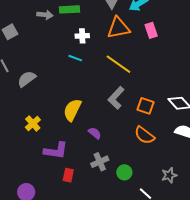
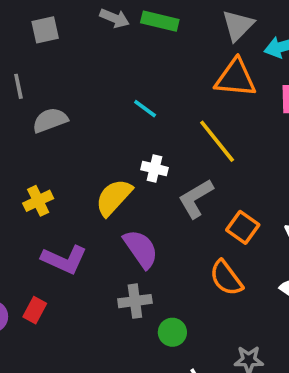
white cross: (82, 36) -> (154, 169), moved
purple semicircle: (95, 133) -> (141, 249), size x1.6
red rectangle: (68, 175) -> (35, 310), moved

